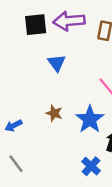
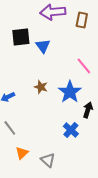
black square: (36, 25) -> (21, 37), moved

